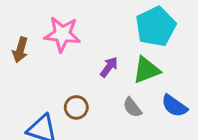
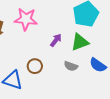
gray semicircle: (132, 107) -> (71, 66), turned -32

